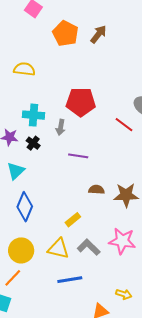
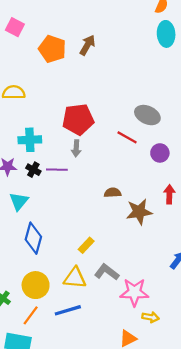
gray arrow: (61, 127) -> (76, 148), moved
purple line: (78, 156) -> (57, 170), moved
brown semicircle: (96, 190) -> (113, 193), moved
pink star: (122, 241) -> (134, 292), moved
blue line: (70, 280) -> (68, 310), moved

